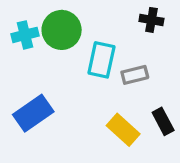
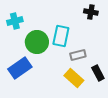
green circle: (62, 30) -> (37, 42), moved
gray rectangle: (135, 75) -> (78, 55), moved

